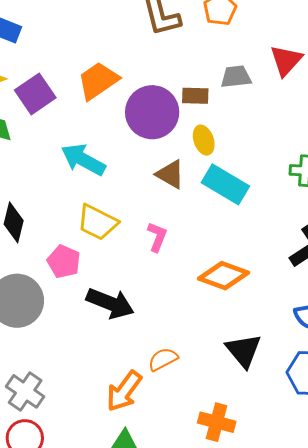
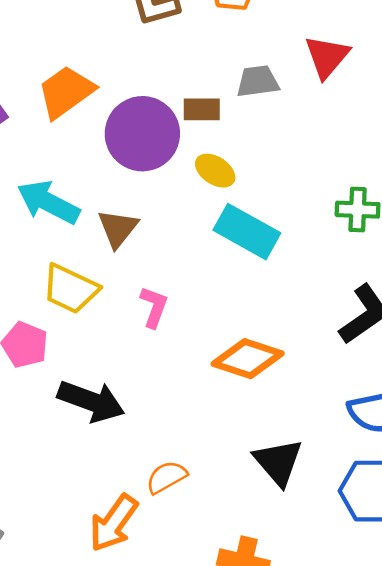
yellow ellipse: (204, 140) -> (215, 171), turned -36
brown triangle: (170, 174) -> (118, 228), moved, turned 40

